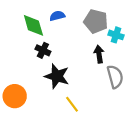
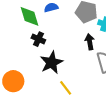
black star: (57, 76) -> (51, 62), turned 30

